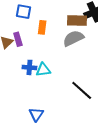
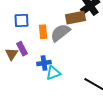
gray semicircle: (73, 38) -> (60, 33), moved
blue cross: (29, 67) -> (44, 63), moved

